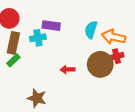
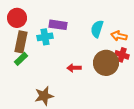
orange arrow: (114, 37) -> (119, 36), size x0.7
red cross: (117, 56) -> (122, 55), turned 32
brown star: (37, 98) -> (44, 96), turned -30

